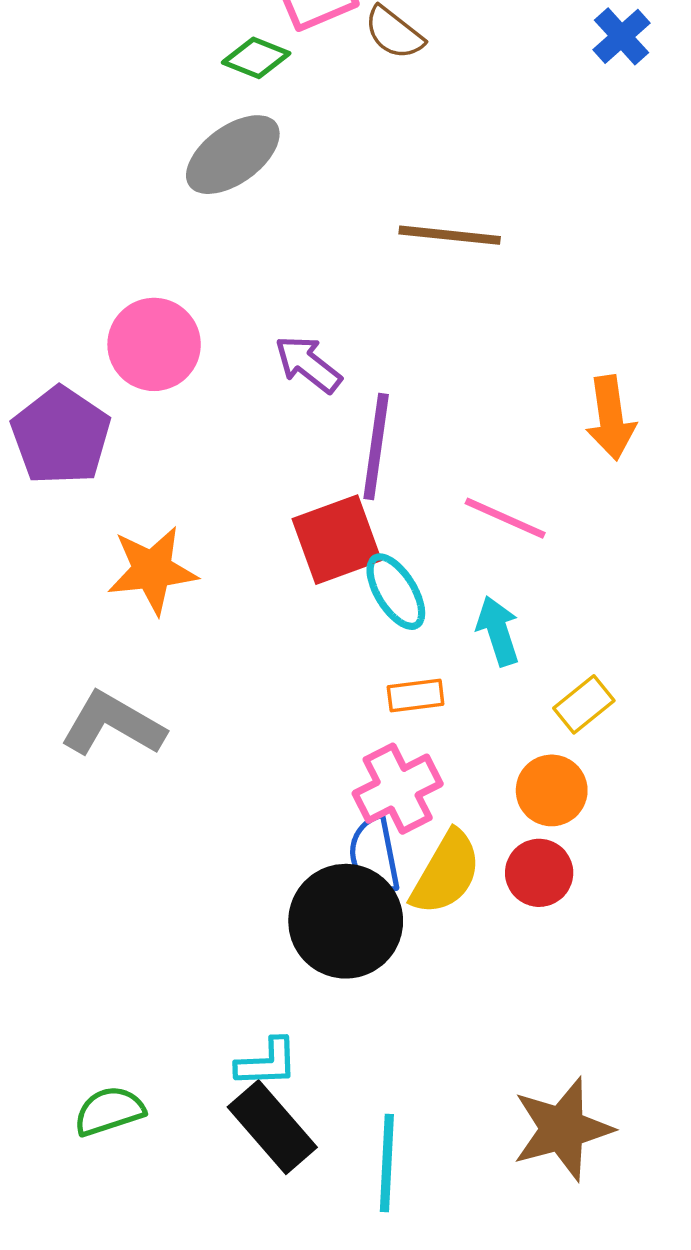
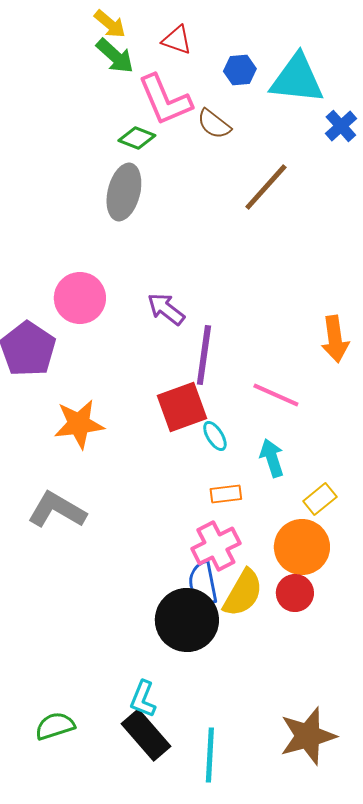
gray ellipse: (233, 155) -> (124, 192), turned -40
brown line: (450, 235) -> (266, 187), moved, turned -54
cyan ellipse: (396, 592) -> (215, 436), size x0.7
orange circle: (552, 790) -> (302, 547), size x1.4
cyan L-shape: (267, 1063) -> (143, 699), turned 114

